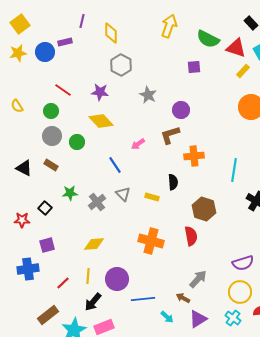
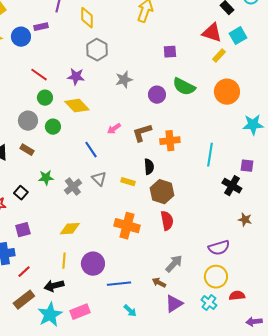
green semicircle: (208, 39) -> (184, 87), moved
gray star: (148, 95) -> (124, 80), turned 30
green circle: (51, 111) -> (45, 98), moved
brown L-shape: (170, 135) -> (142, 133), moved
brown hexagon: (204, 209) -> (162, 192), moved
red line: (63, 283) -> (24, 272), moved
black arrow: (93, 302) -> (54, 286), moved, turned 36
cyan arrow: (167, 317) -> (130, 311), moved

